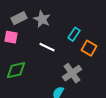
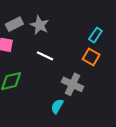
cyan rectangle: (74, 34) -> (95, 35), moved
gray cross: (72, 73) -> (72, 84), turned -30

